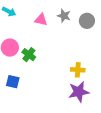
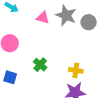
gray star: (64, 16) -> (66, 15), size x1.5
green cross: (29, 55) -> (40, 65), moved

